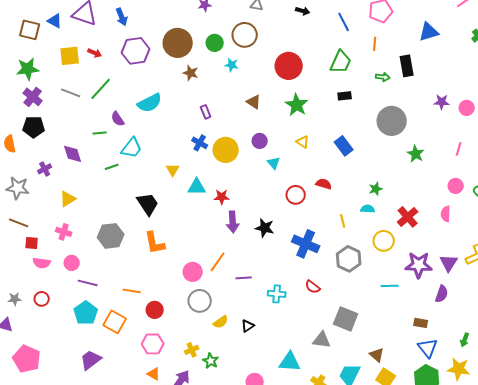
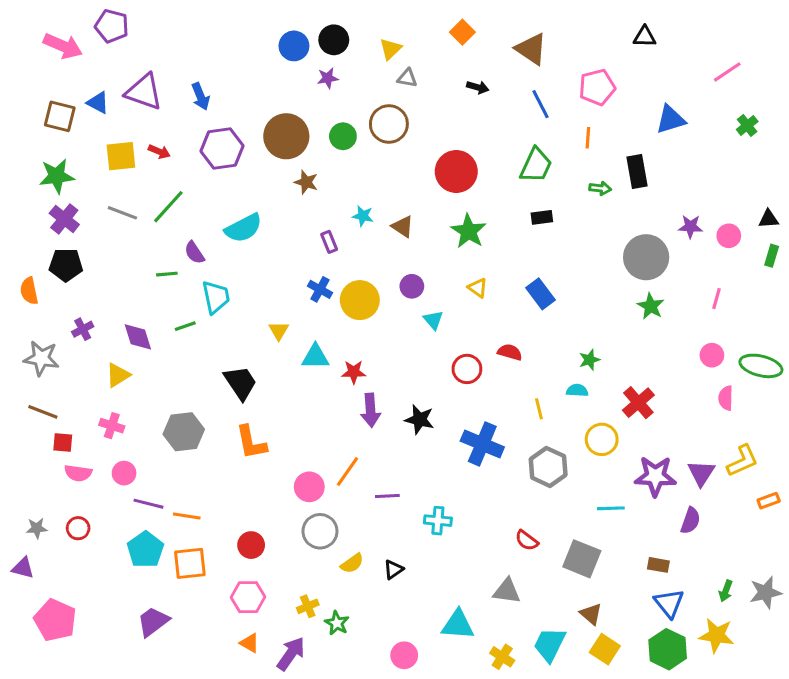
cyan star: (232, 65) -> (363, 216), moved
gray circle: (392, 121) -> (646, 257), moved
cyan trapezoid: (132, 148) -> (216, 297), turned -50
purple diamond: (73, 154) -> (138, 337), moved
pink semicircle: (446, 214) -> (726, 398), moved
red semicircle: (313, 287) -> (527, 540), moved
orange line: (132, 291) -> (187, 516), moved
gray square: (346, 319) -> (582, 559), moved
orange square: (115, 322) -> (190, 563), turned -35

